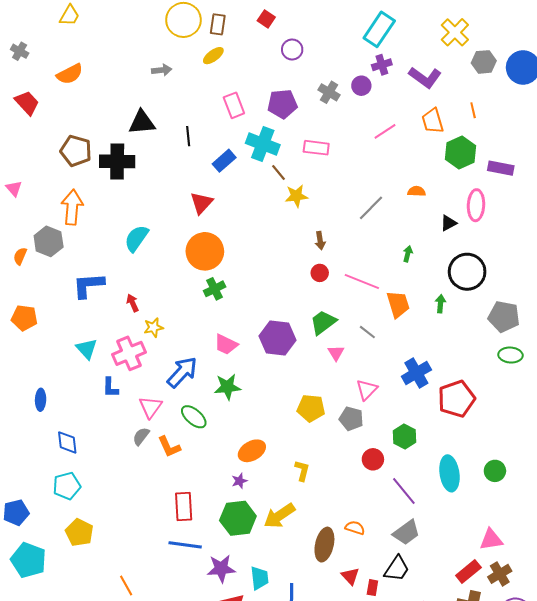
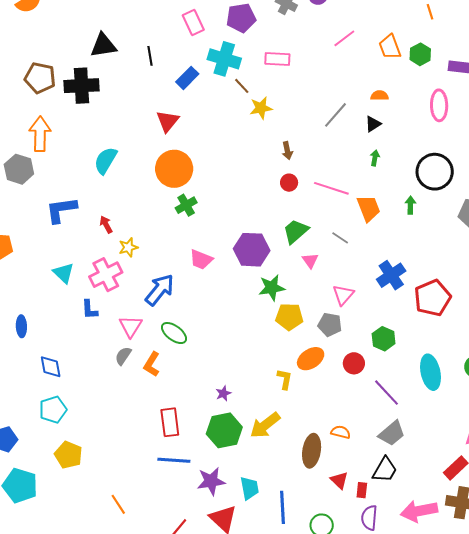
orange trapezoid: (433, 121) -> (390, 47), moved
green hexagon: (460, 153) -> (420, 54), size x0.7
black triangle: (449, 223) -> (373, 124), moved
green star: (227, 387) -> (272, 288), moved
orange L-shape: (169, 447) -> (152, 364), turned 60
orange ellipse: (252, 451) -> (311, 359), moved

